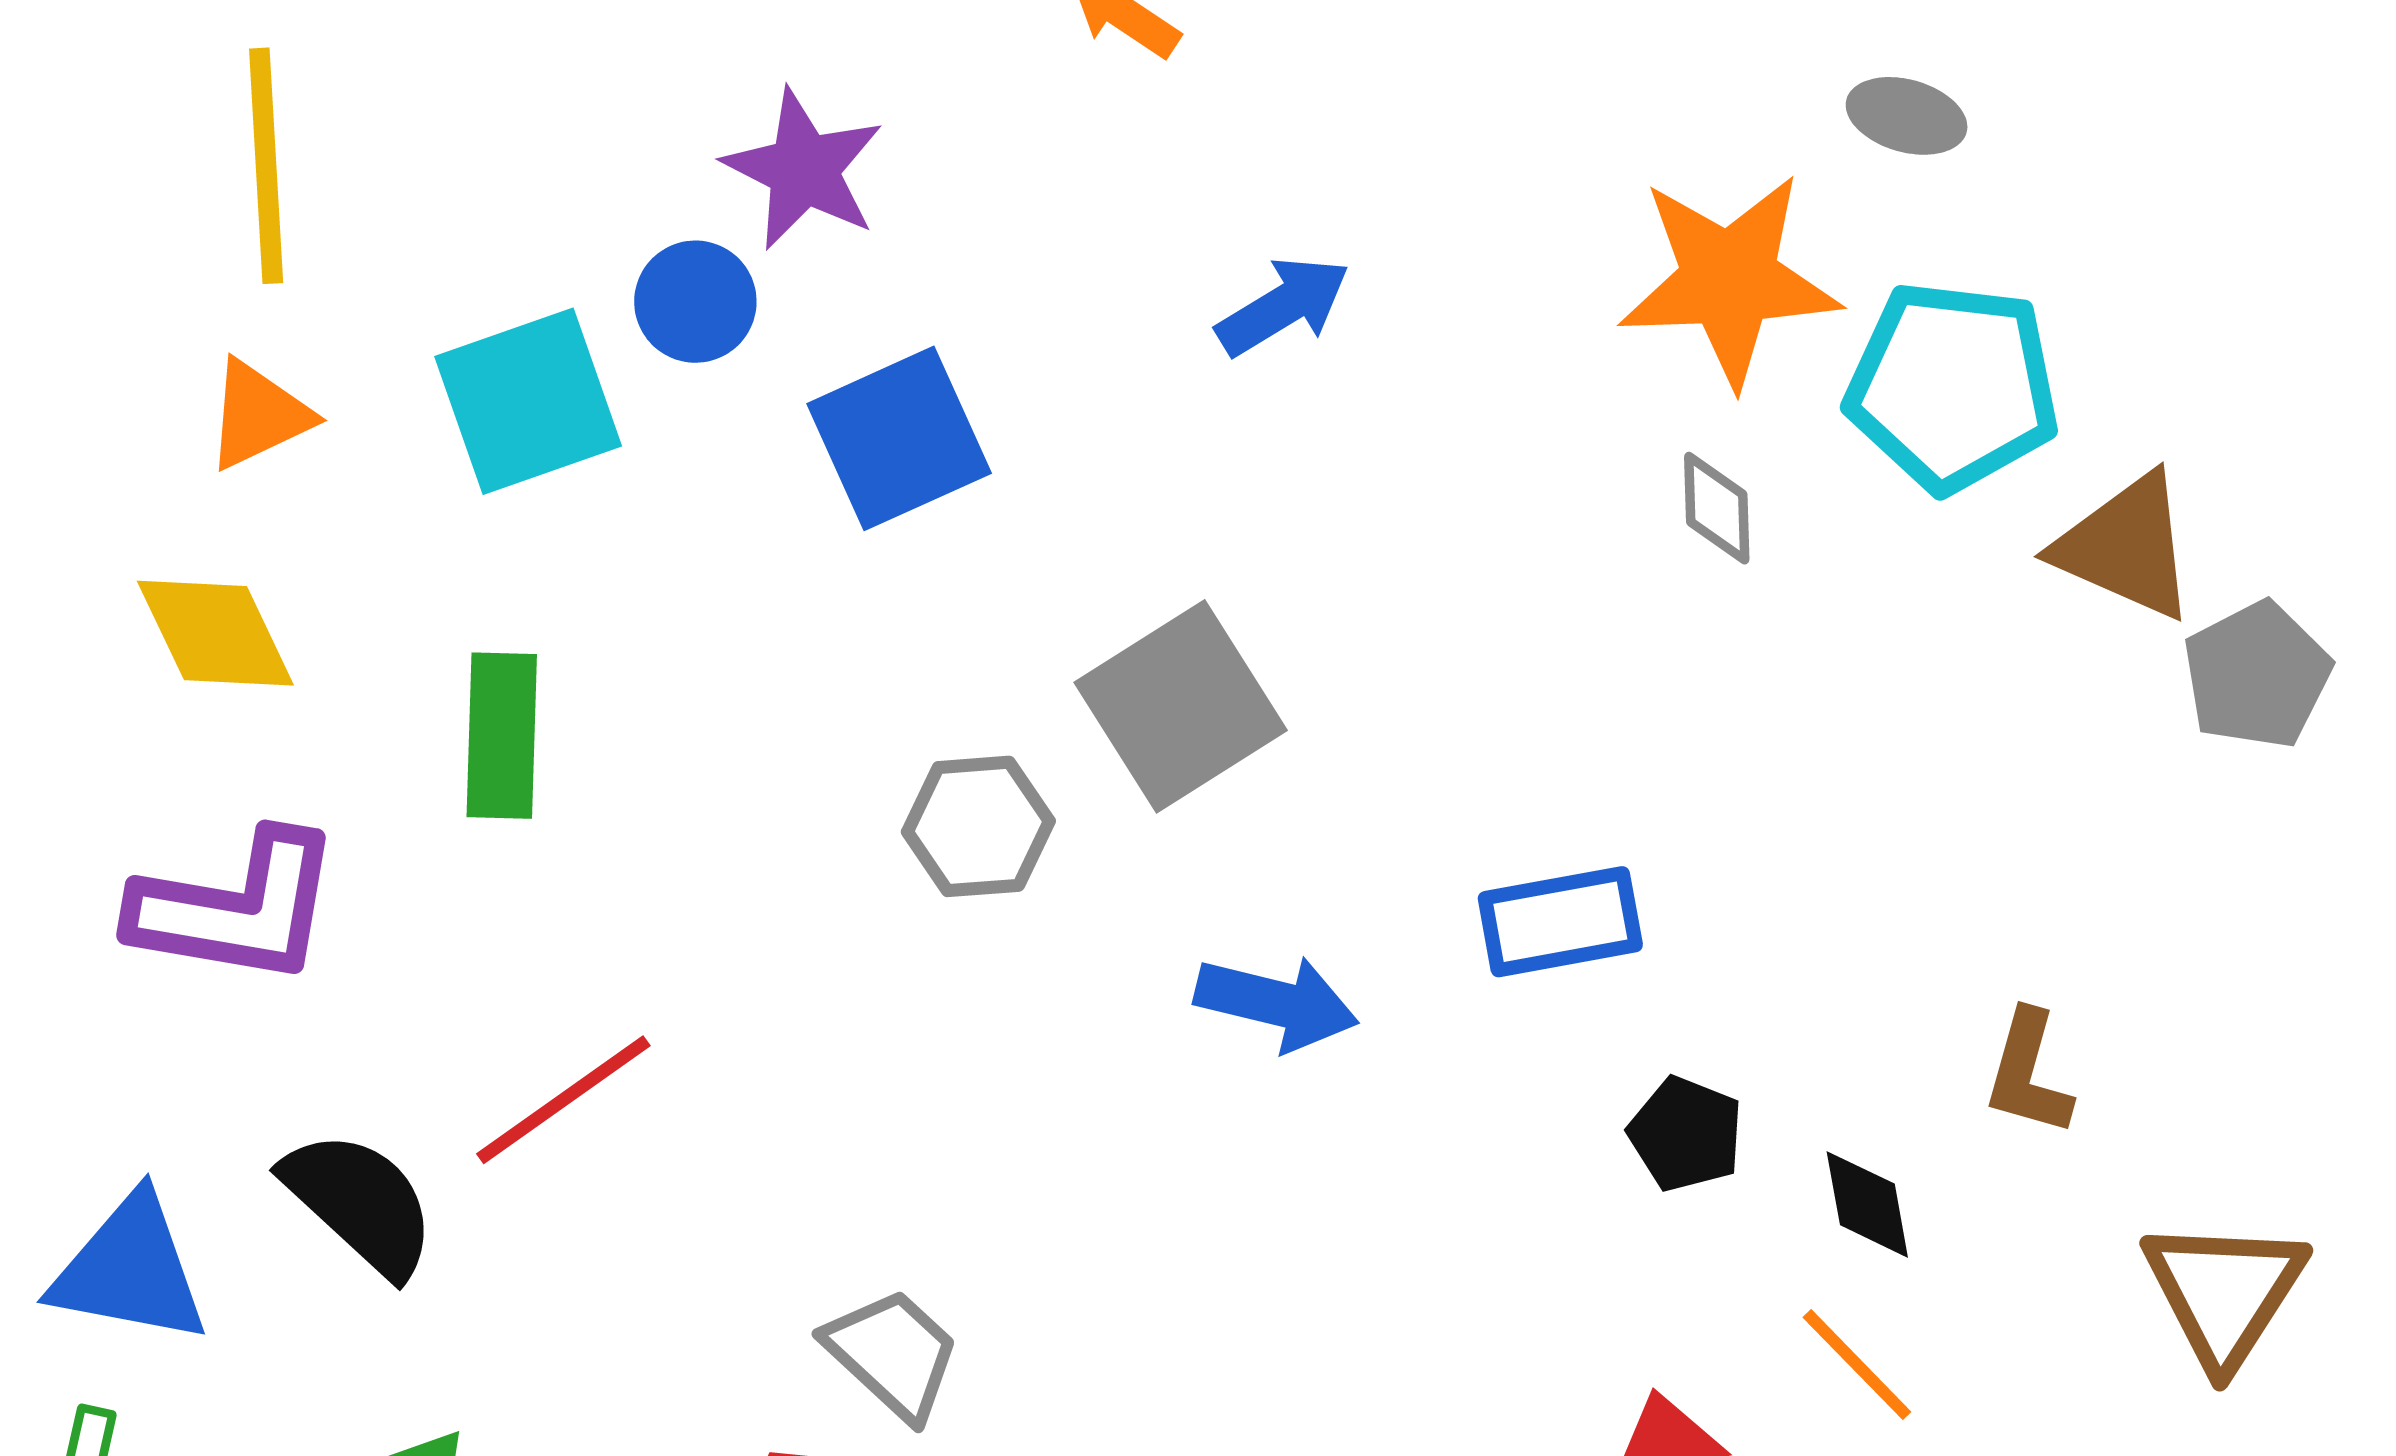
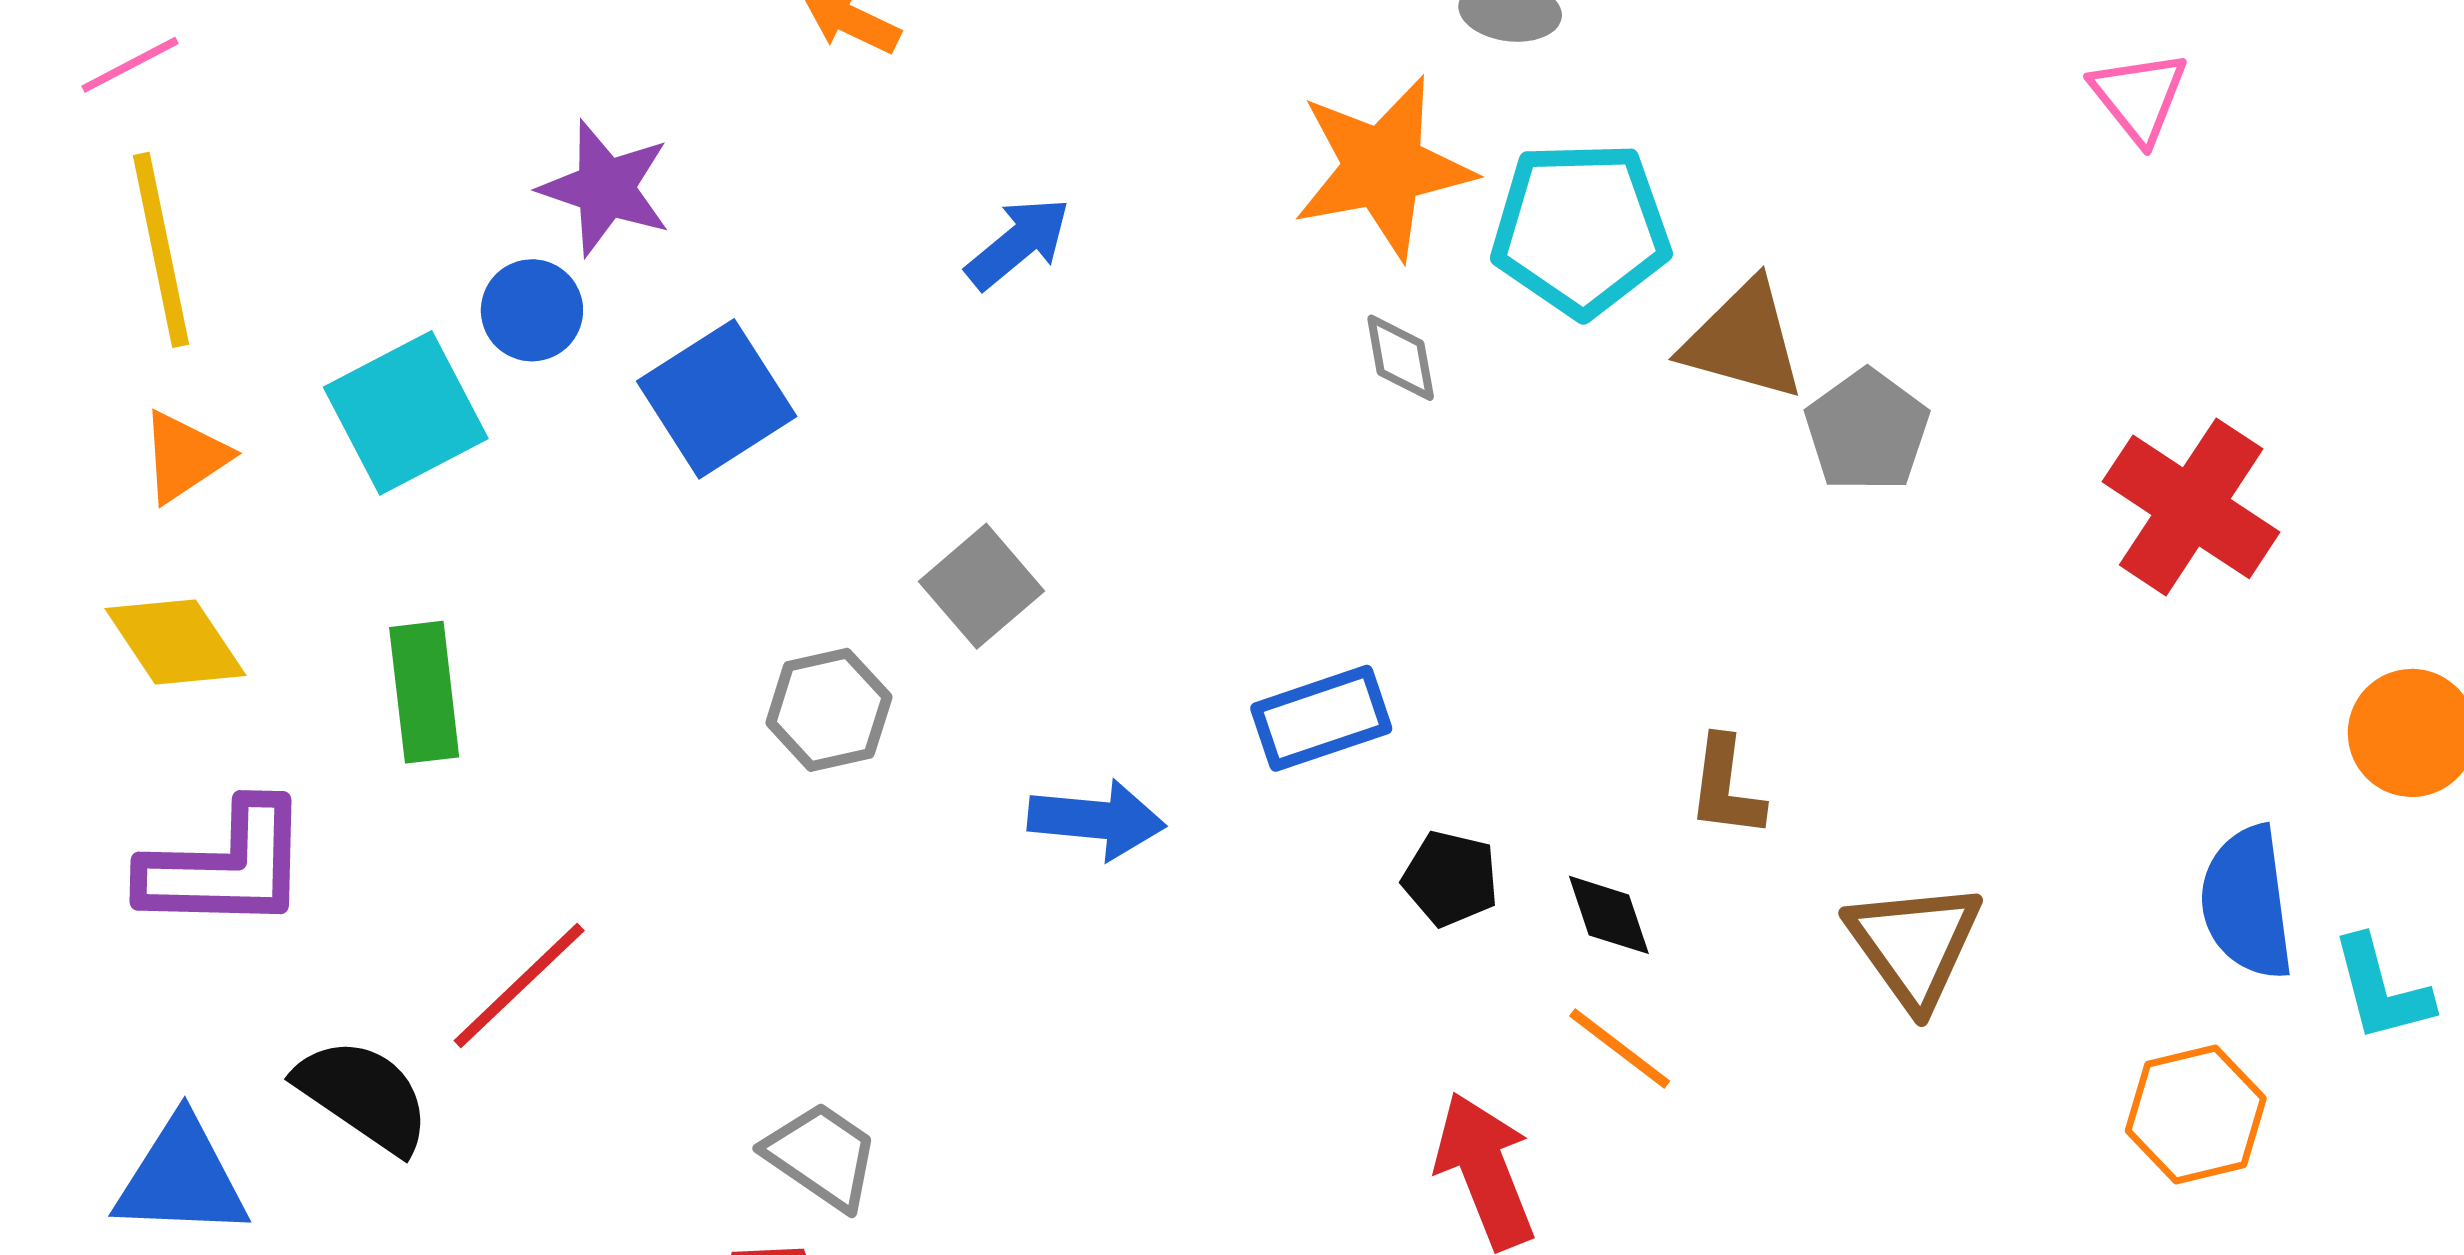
gray square: (1181, 706) -> (982, 586), size x0.7

